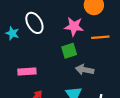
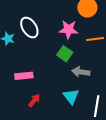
green square: (69, 51) -> (65, 54), turned -35

